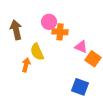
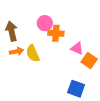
orange arrow: (26, 65) -> (17, 51), moved, turned 64

